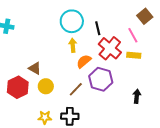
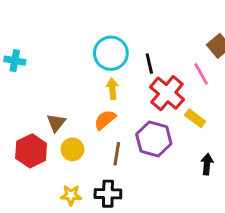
yellow rectangle: (134, 55) -> (195, 118), moved, turned 32
orange semicircle: (84, 61) -> (105, 120), moved
brown triangle: (35, 68) -> (56, 123), turned 40
brown line: (76, 89) -> (117, 154), turned -35

